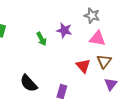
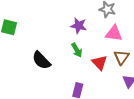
green arrow: (41, 39) -> (77, 50), moved
black semicircle: (29, 83) -> (41, 60), moved

